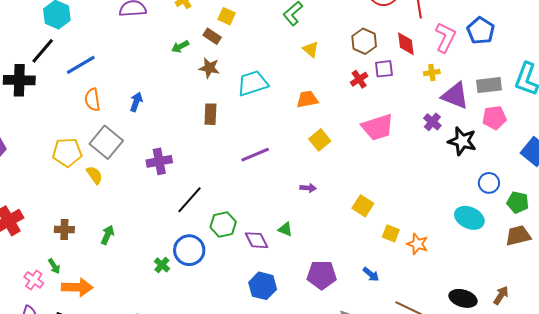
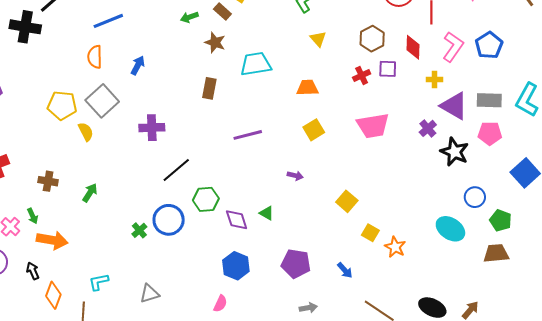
blue line: (81, 65) -> (108, 21), moved

